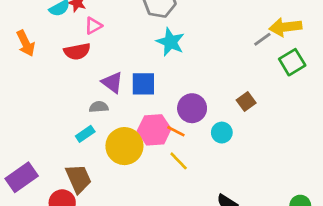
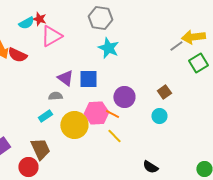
pink triangle: (93, 26) -> (51, 36), size x1.6
red semicircle: (77, 51) -> (17, 55), moved, turned 36
cyan circle: (222, 133) -> (159, 116), moved

